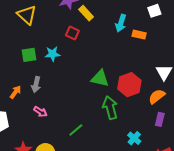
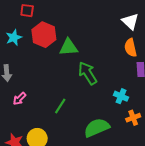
red hexagon: (129, 85) -> (44, 35), moved
orange semicircle: (157, 96) -> (131, 48), turned -48
pink arrow: (40, 112) -> (19, 99), turned 120

